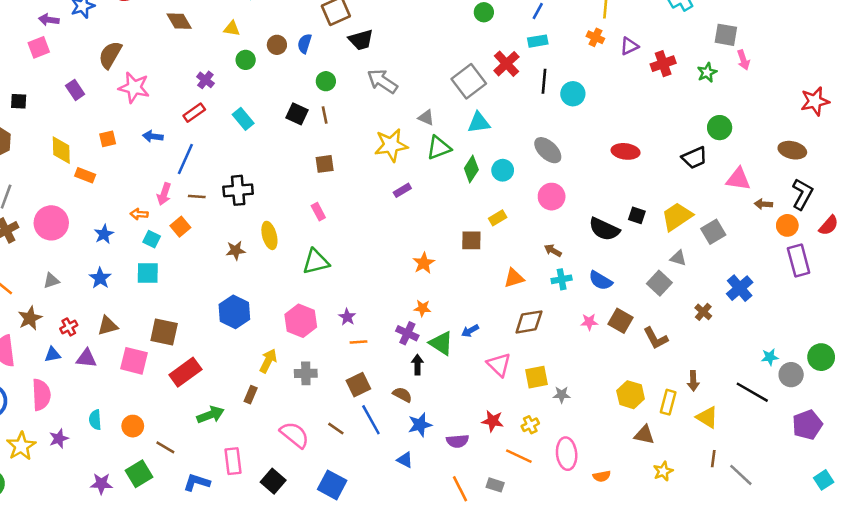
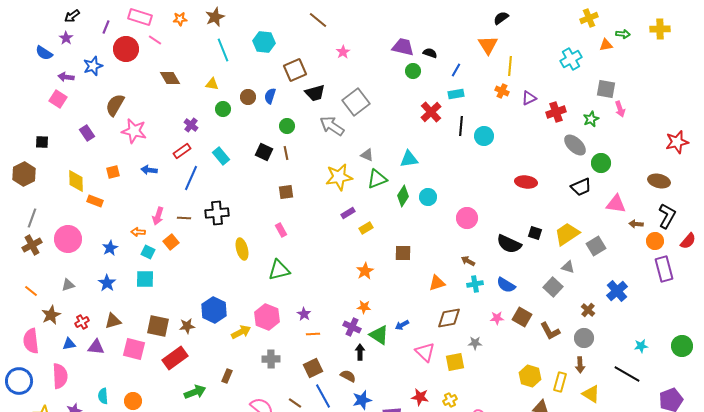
pink square: (39, 47) -> (58, 99), turned -36
gray square: (469, 81) -> (356, 102), moved
gray ellipse: (548, 150) -> (575, 145), moved
blue line: (185, 159) -> (191, 178), moved
yellow rectangle: (498, 218) -> (366, 228), moved
brown star: (236, 250) -> (187, 326), moved
yellow arrow: (268, 361) -> (241, 332), moved, turned 36
gray circle: (791, 375) -> (584, 338), moved
gray star: (562, 395) -> (475, 343), moved

